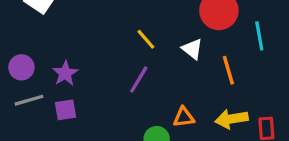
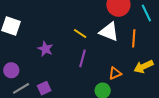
white triangle: (192, 49) -> (109, 32), size x1.5
orange line: (228, 70) -> (134, 38), turned 36
purple star: (65, 73) -> (45, 49), moved

